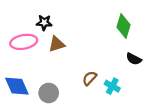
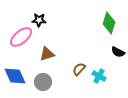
pink ellipse: (24, 42) -> (21, 37), turned -30
brown triangle: (57, 44) -> (47, 54), moved

